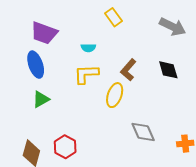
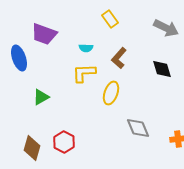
blue ellipse: (36, 65) -> (19, 58), moved
brown L-shape: (128, 70) -> (119, 58), moved

